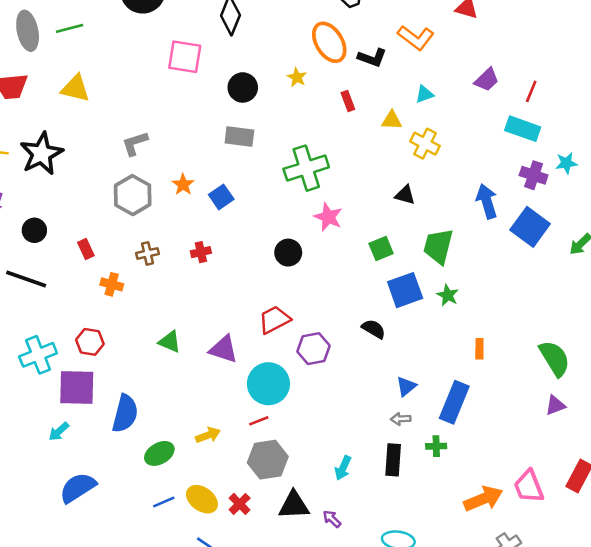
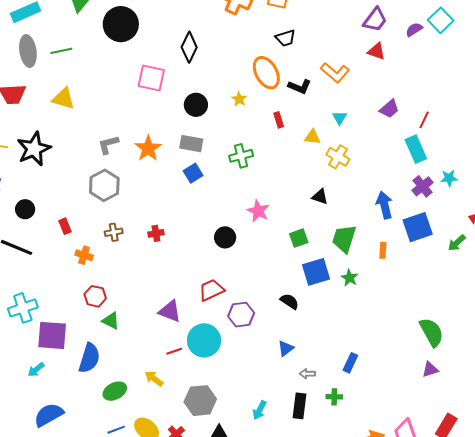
cyan triangle: (425, 94) -> (340, 118), turned -42
cyan rectangle: (523, 129) -> (416, 149), turned 44
green cross: (306, 168) -> (241, 156), moved, size x0.7
purple cross: (534, 175) -> (423, 186), turned 30
orange star: (183, 185) -> (148, 148), moved, size x1.5
blue square: (221, 197) -> (193, 173), moved
blue square: (530, 227) -> (418, 227), turned 32
red hexagon: (90, 342) -> (95, 296), moved
green triangle: (170, 342) -> (111, 321), moved
orange rectangle: (479, 349) -> (383, 250), moved
blue triangle: (406, 386) -> (286, 348), moved
blue rectangle: (454, 402) -> (350, 363), size x0.6
red line: (259, 421) -> (174, 351), moved
yellow arrow: (208, 435) -> (154, 379), turned -126

